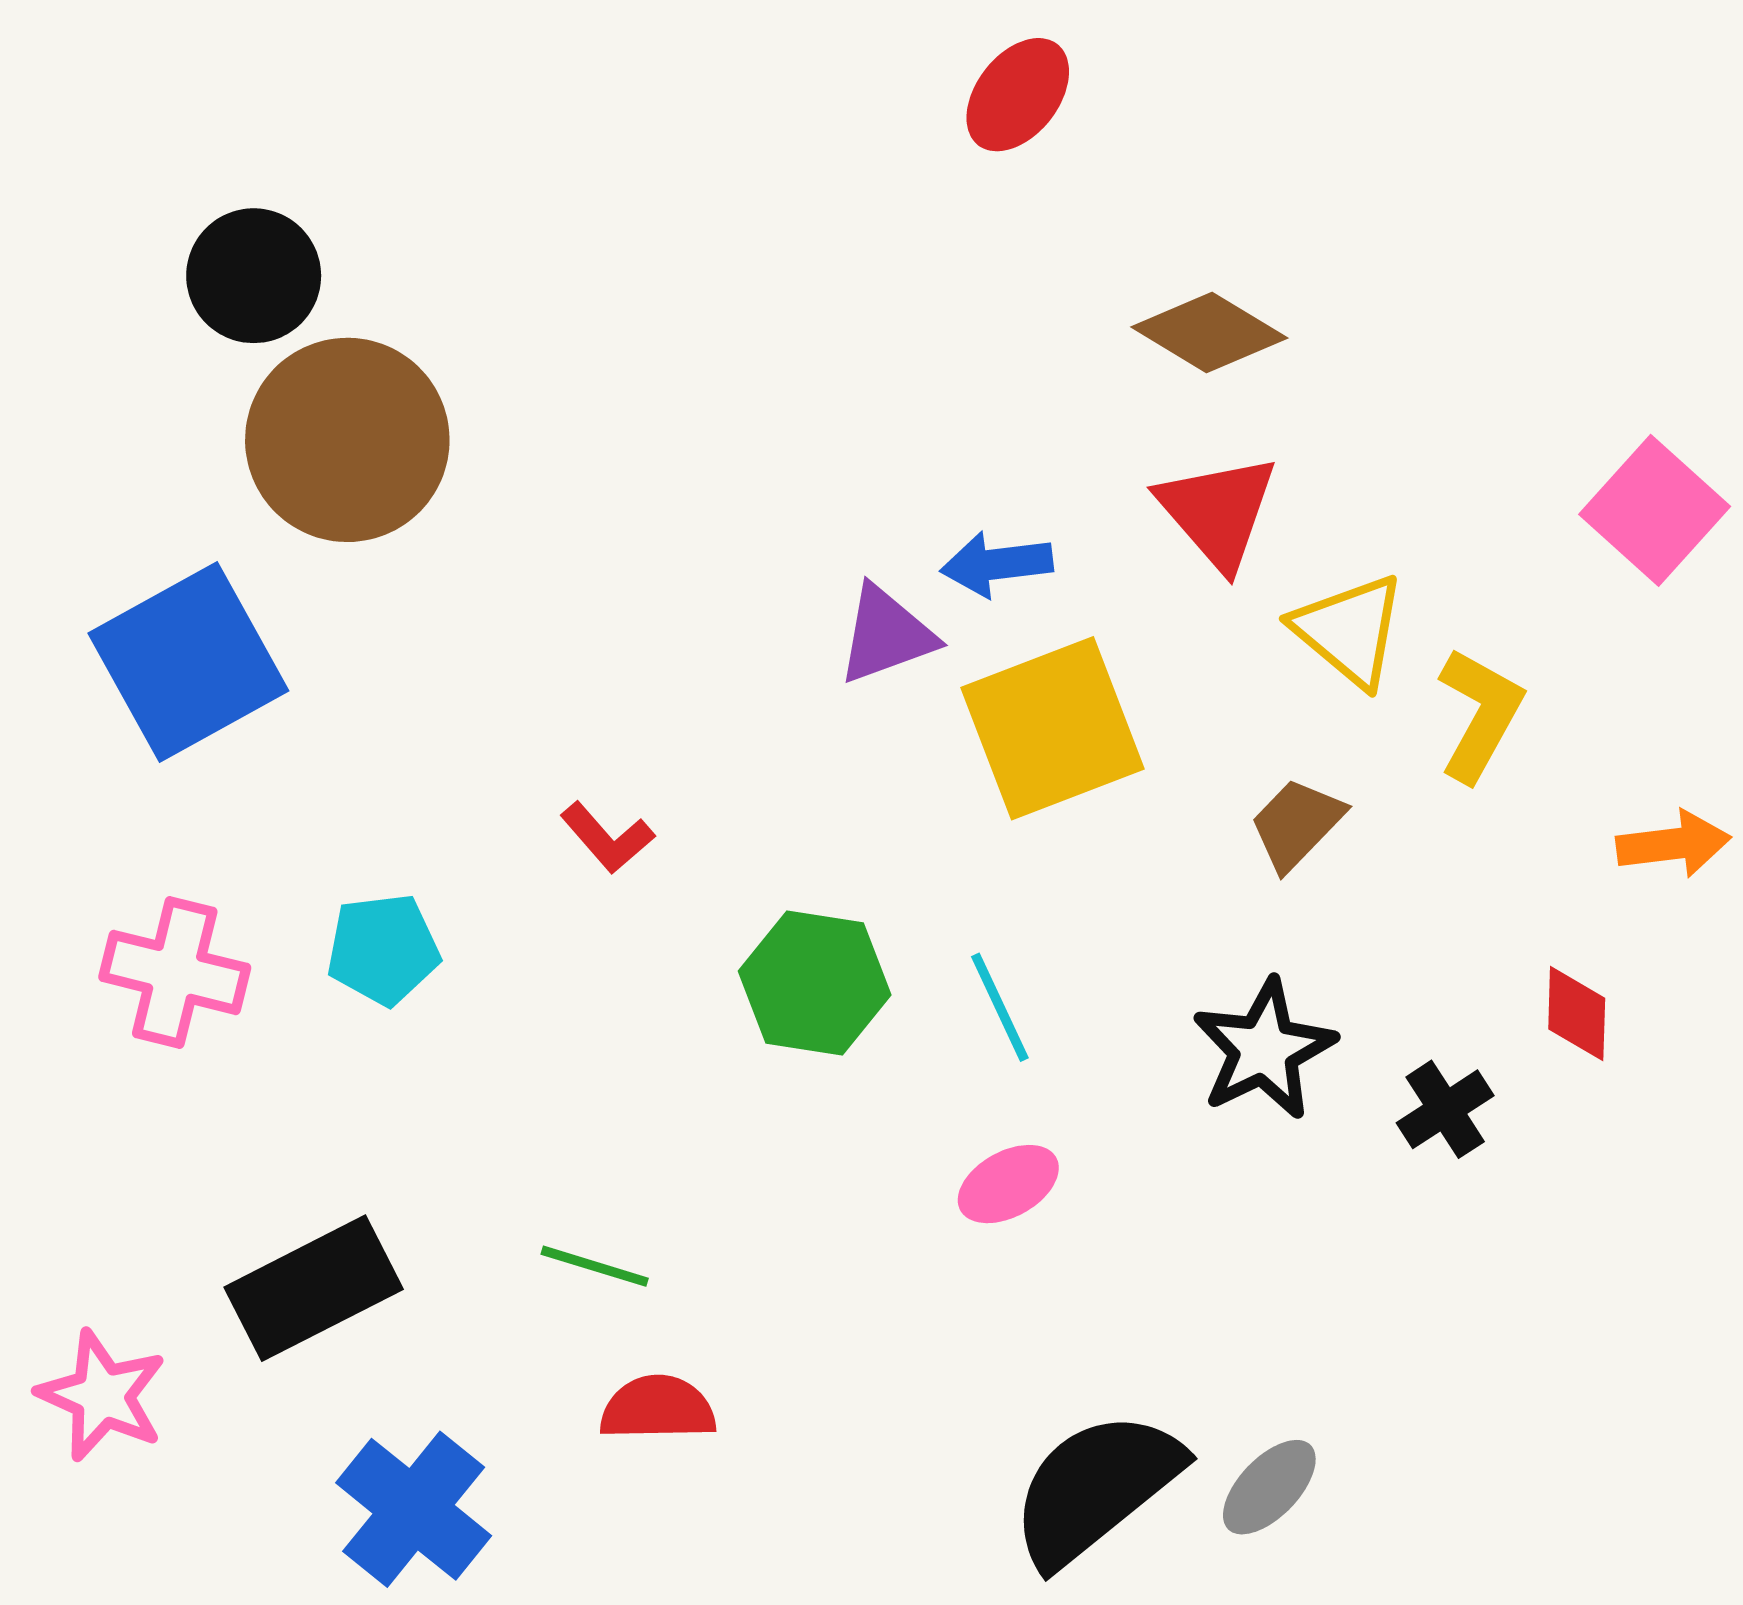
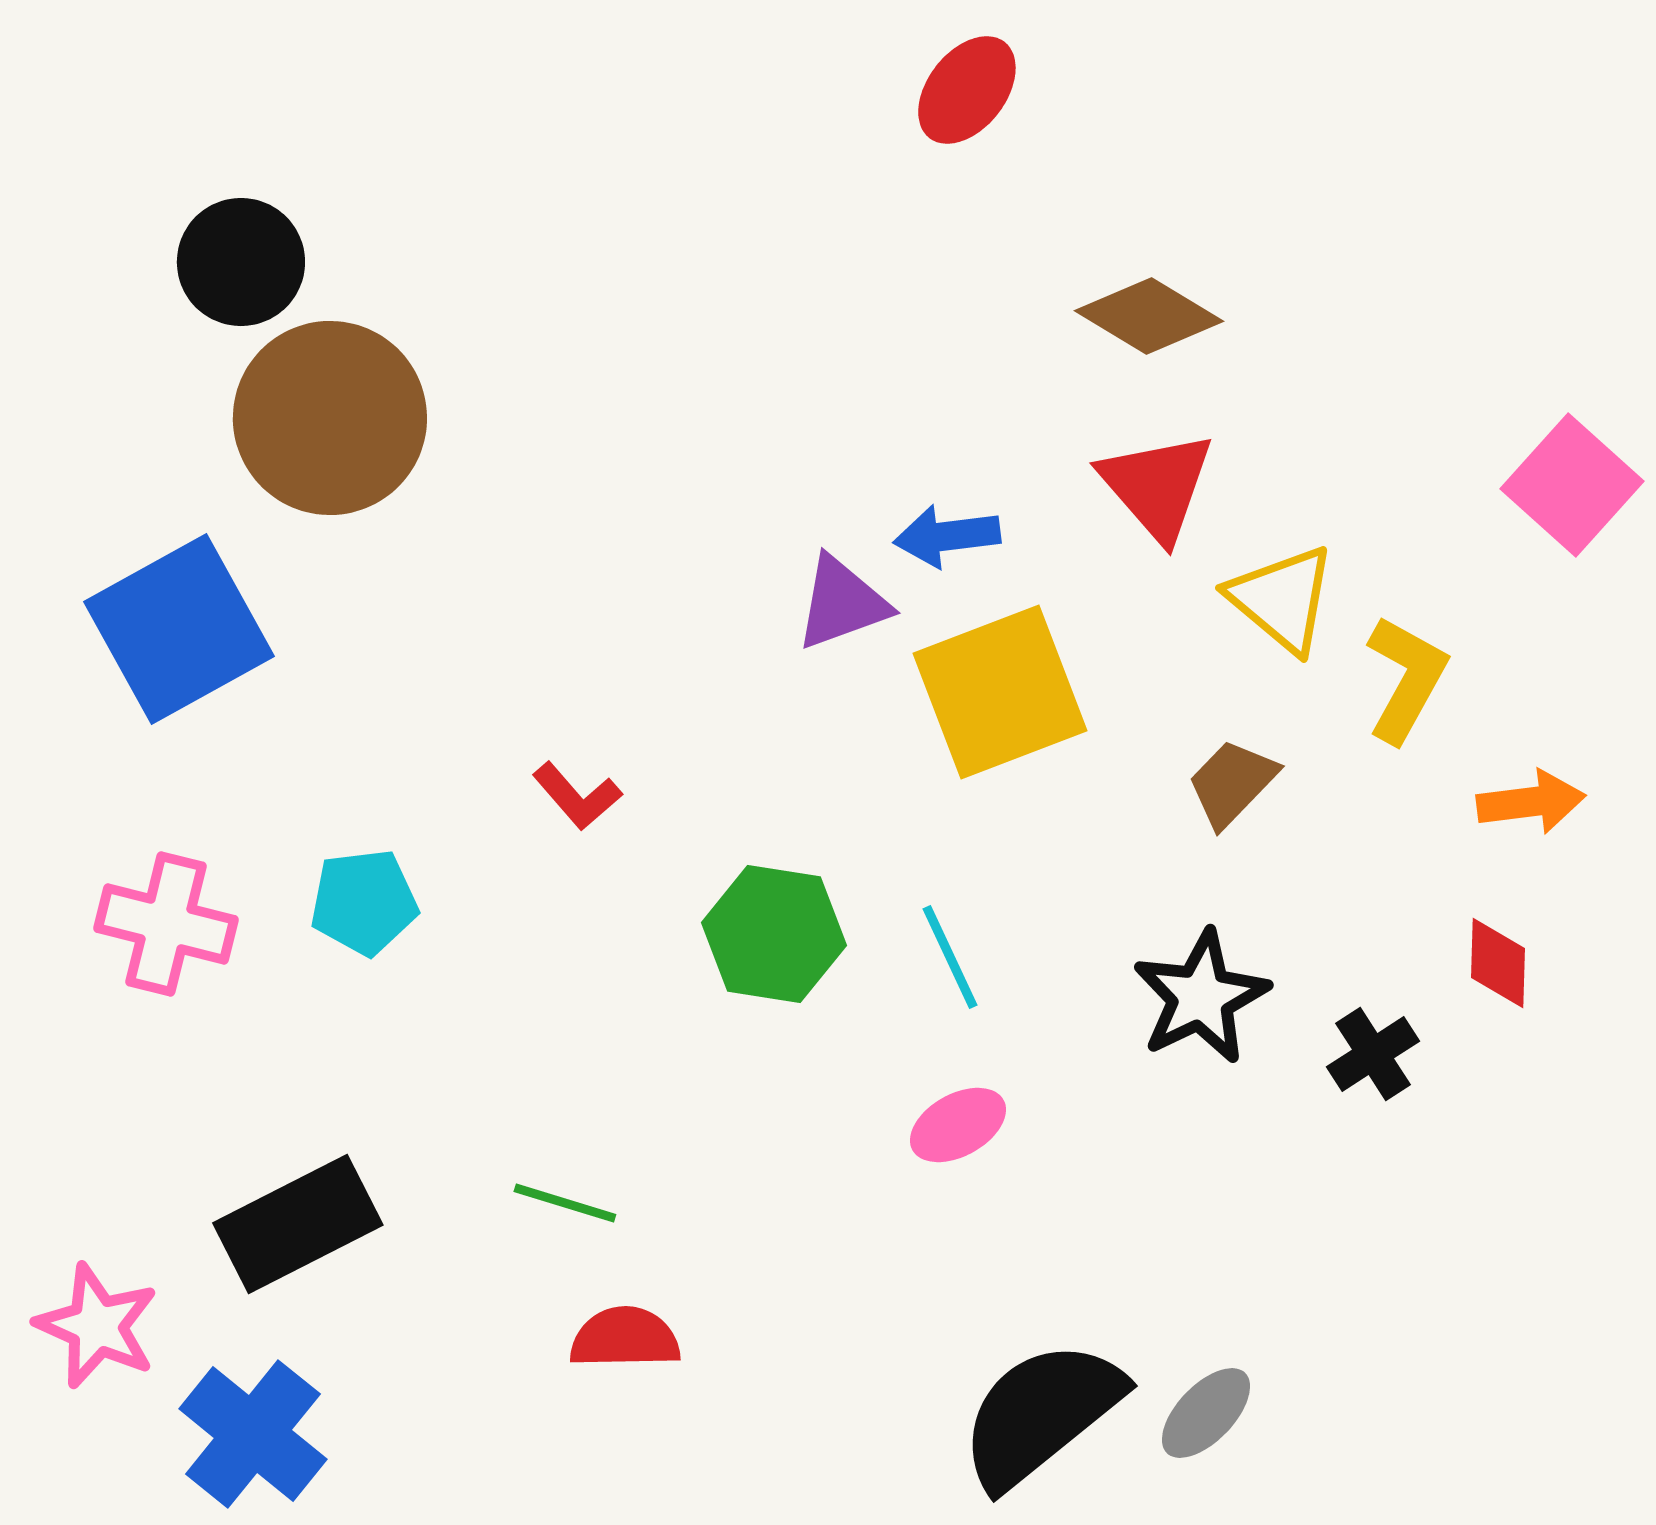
orange arrow: (1673, 844) -> (1531, 802), moved
blue cross: (414, 1509) -> (253, 1434), moved

